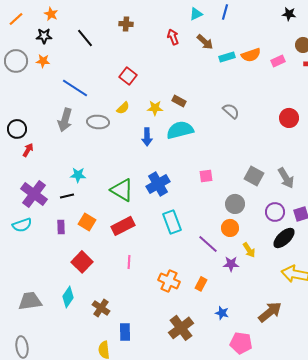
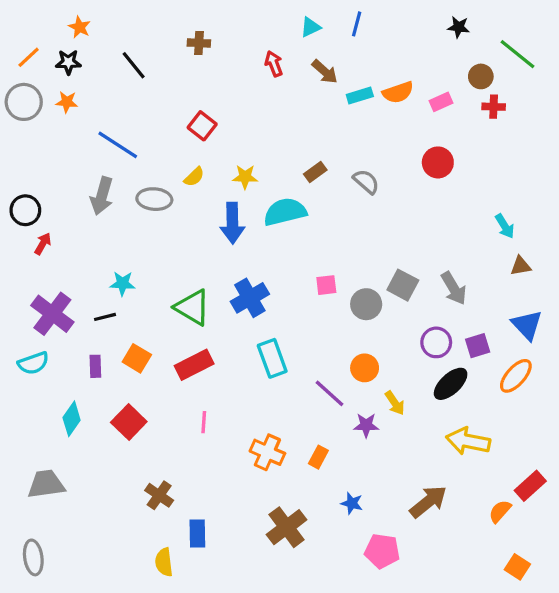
orange line: (16, 19) -> (29, 57), moved
brown rectangle: (179, 101) -> (315, 172), moved, turned -64
red circle: (289, 118) -> (438, 162), moved
blue arrow: (147, 137) -> (232, 223), size x1.4
gray circle: (235, 204) -> (366, 304), moved
cyan diamond: (68, 297) -> (72, 419), moved

